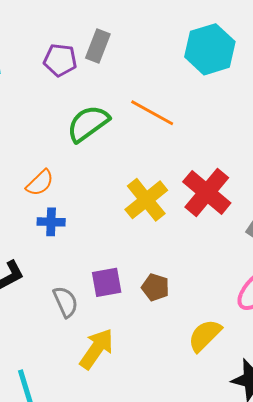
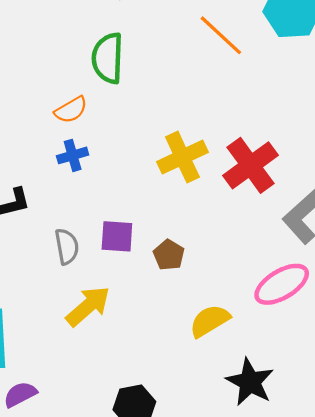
orange line: (152, 113) -> (221, 35), moved
green semicircle: (88, 123) -> (108, 58), moved, turned -66
blue cross: (51, 222) -> (73, 155), turned -32

